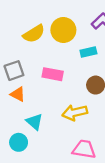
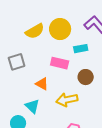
pink rectangle: (53, 74) -> (60, 63), moved
orange triangle: (18, 94) -> (42, 84), moved

